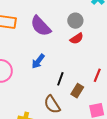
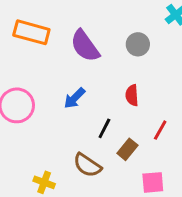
red semicircle: (77, 39) -> (132, 95), moved, turned 112
brown semicircle: (52, 104) -> (87, 165), turned -30

